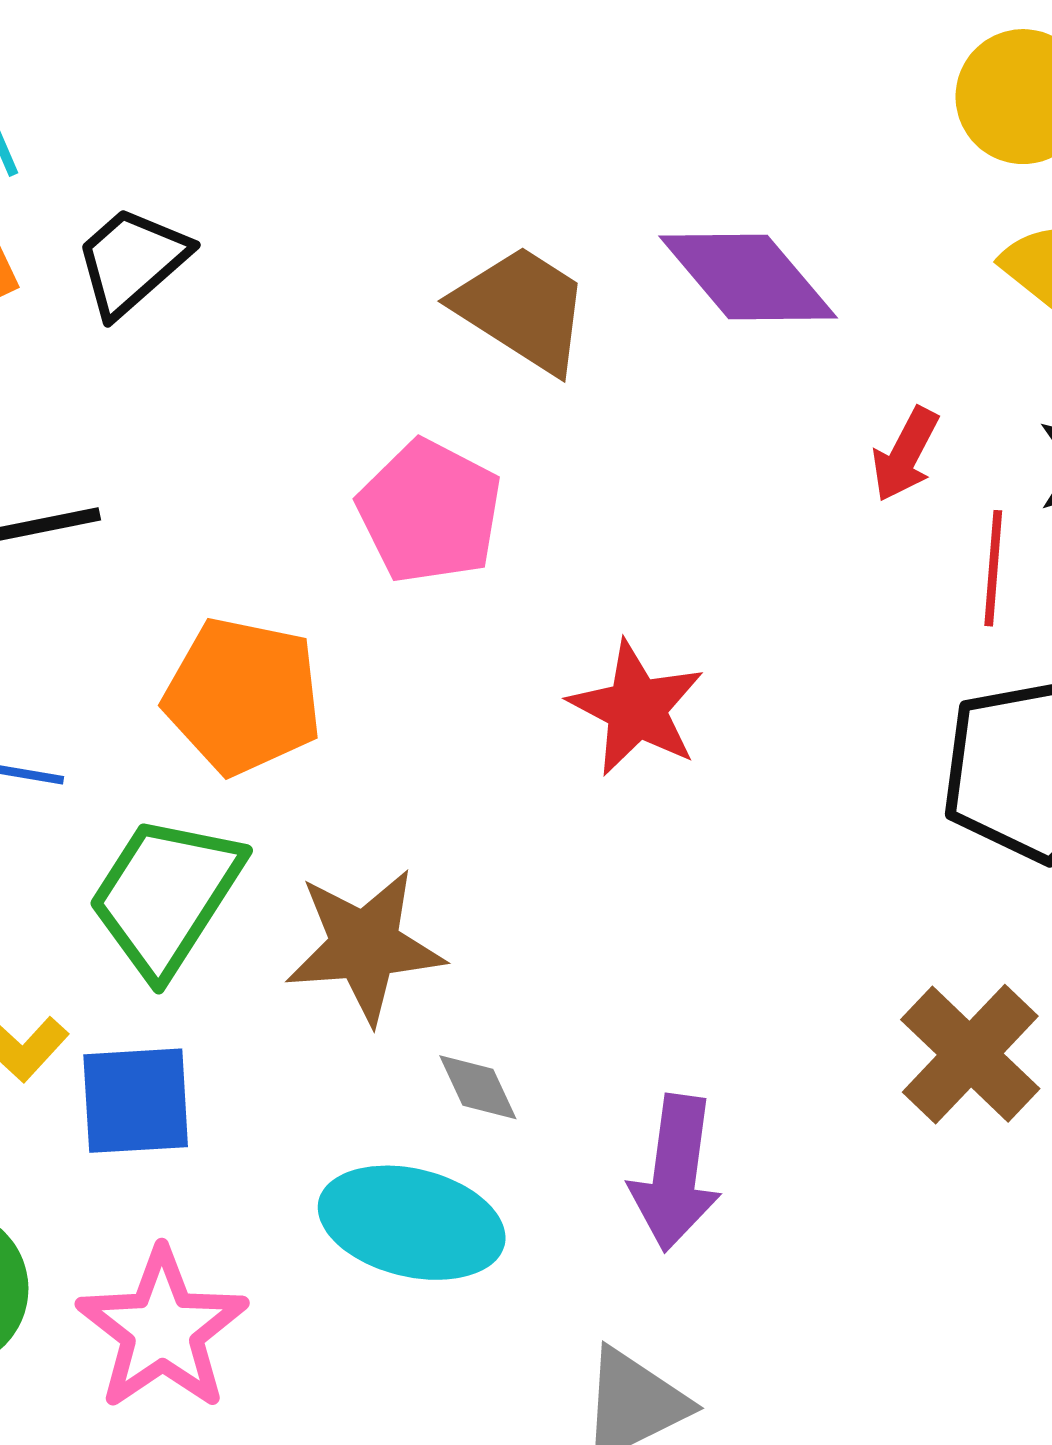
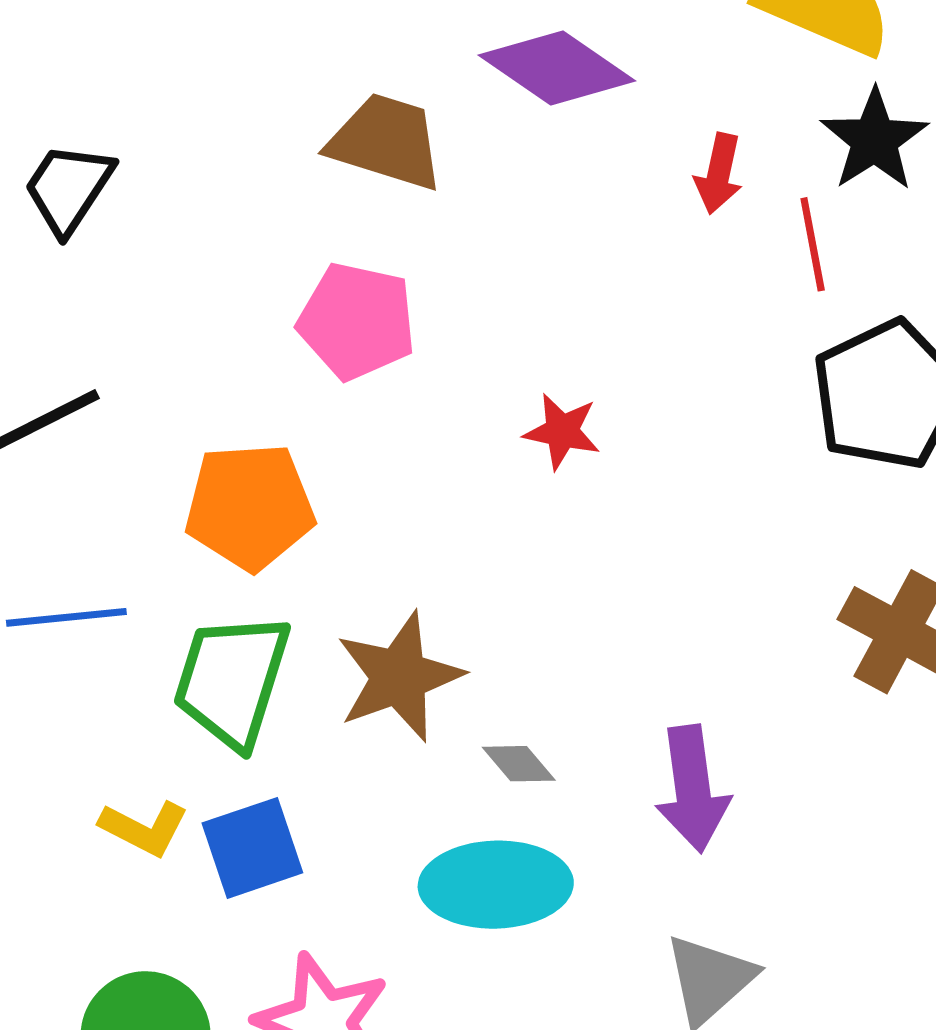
red star: (636, 708) -> (562, 431), size x0.7

